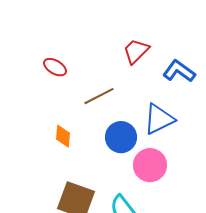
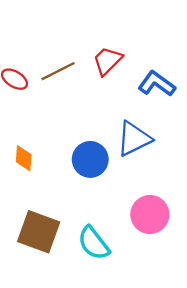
brown line: (99, 96) -> (58, 71), moved
pink circle: (150, 165) -> (150, 214), moved

